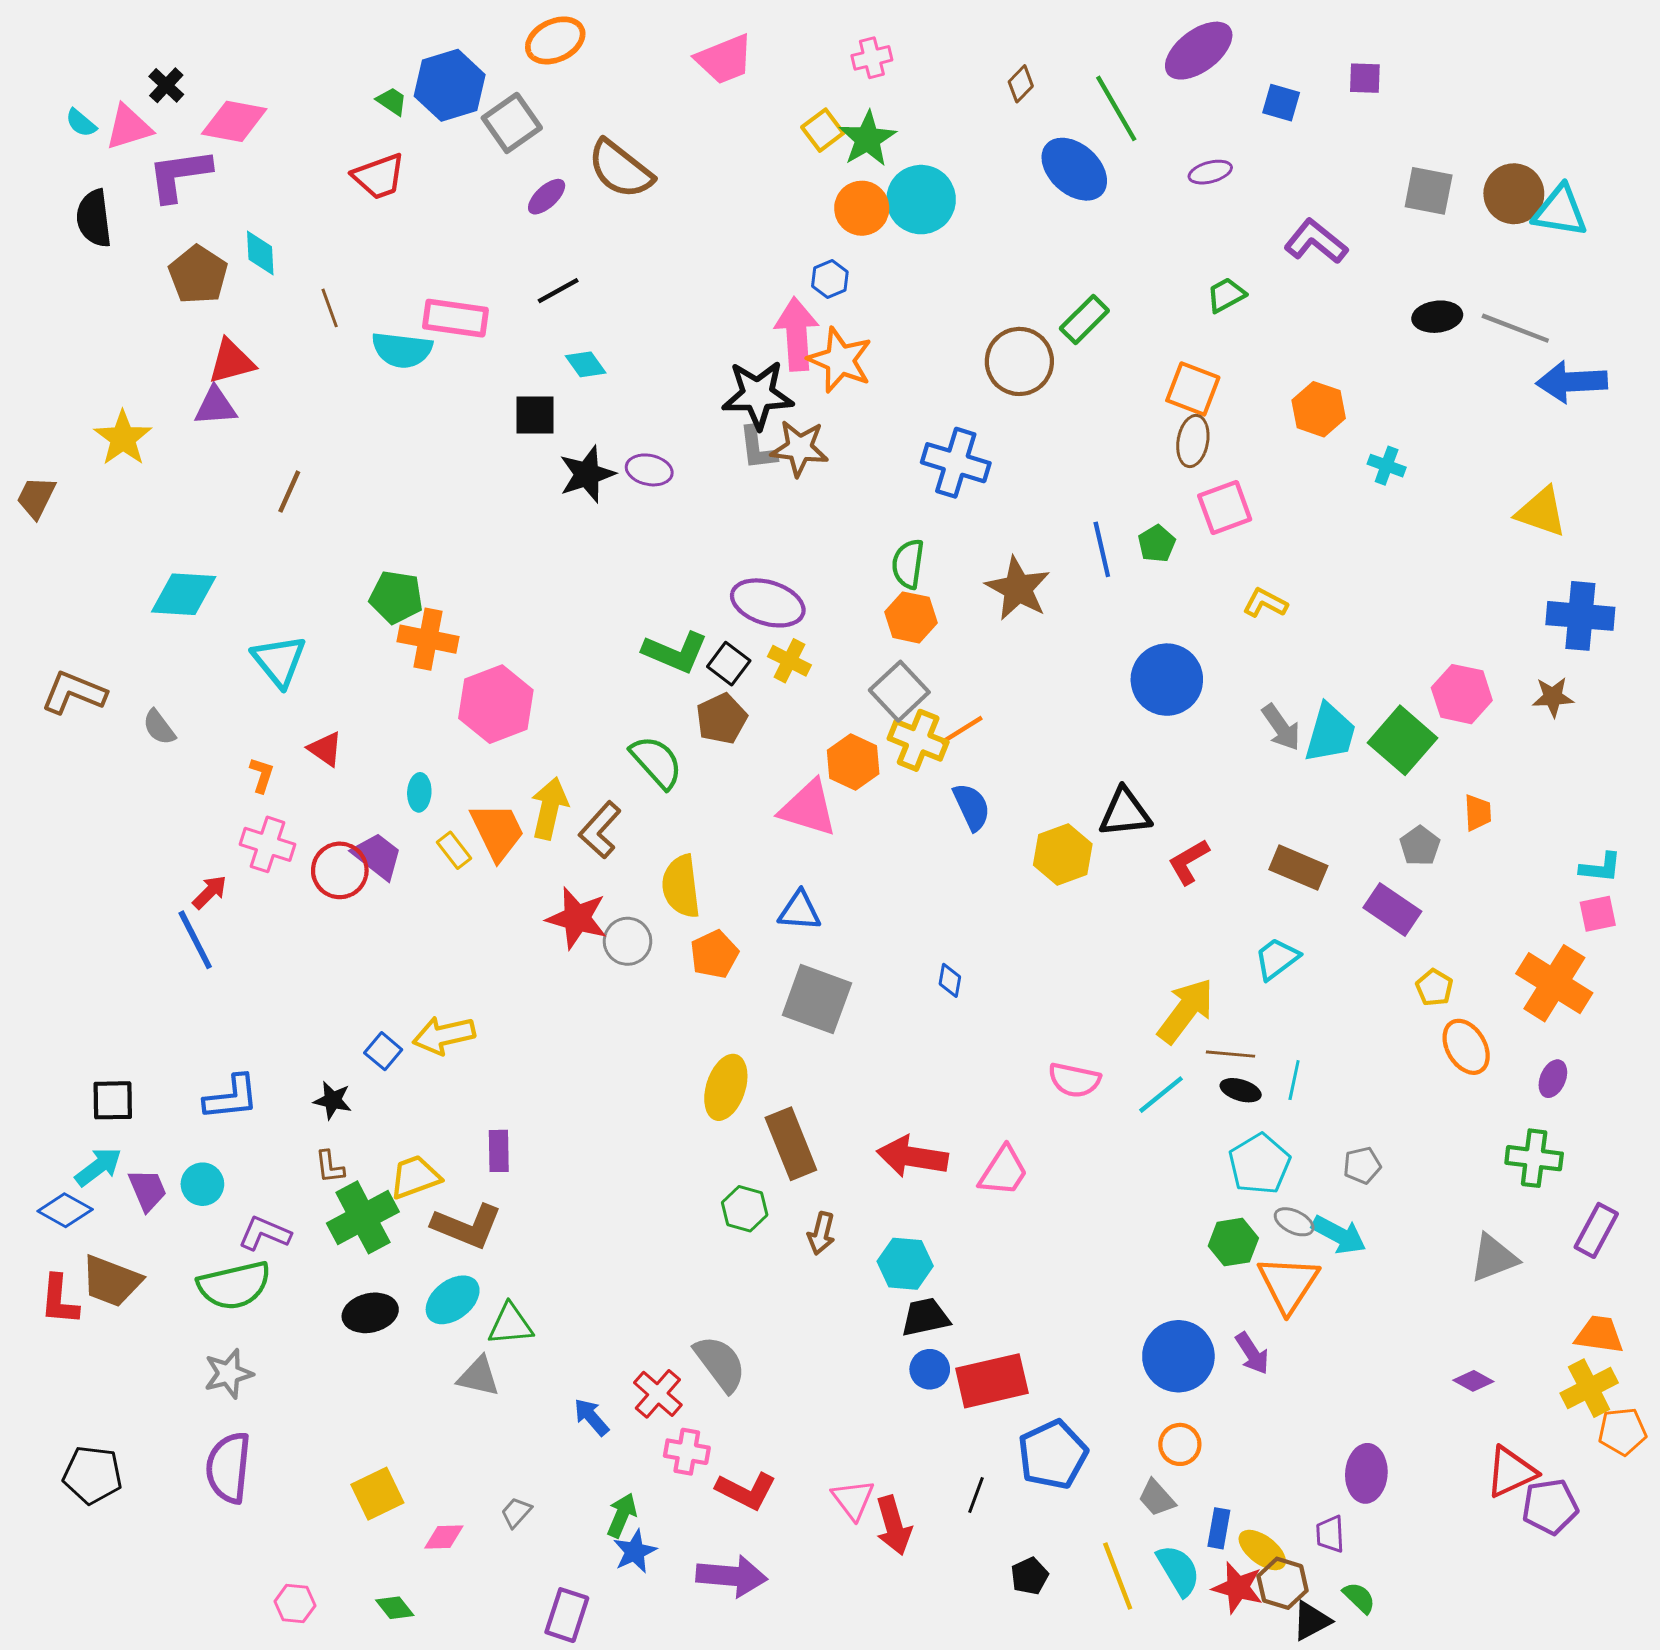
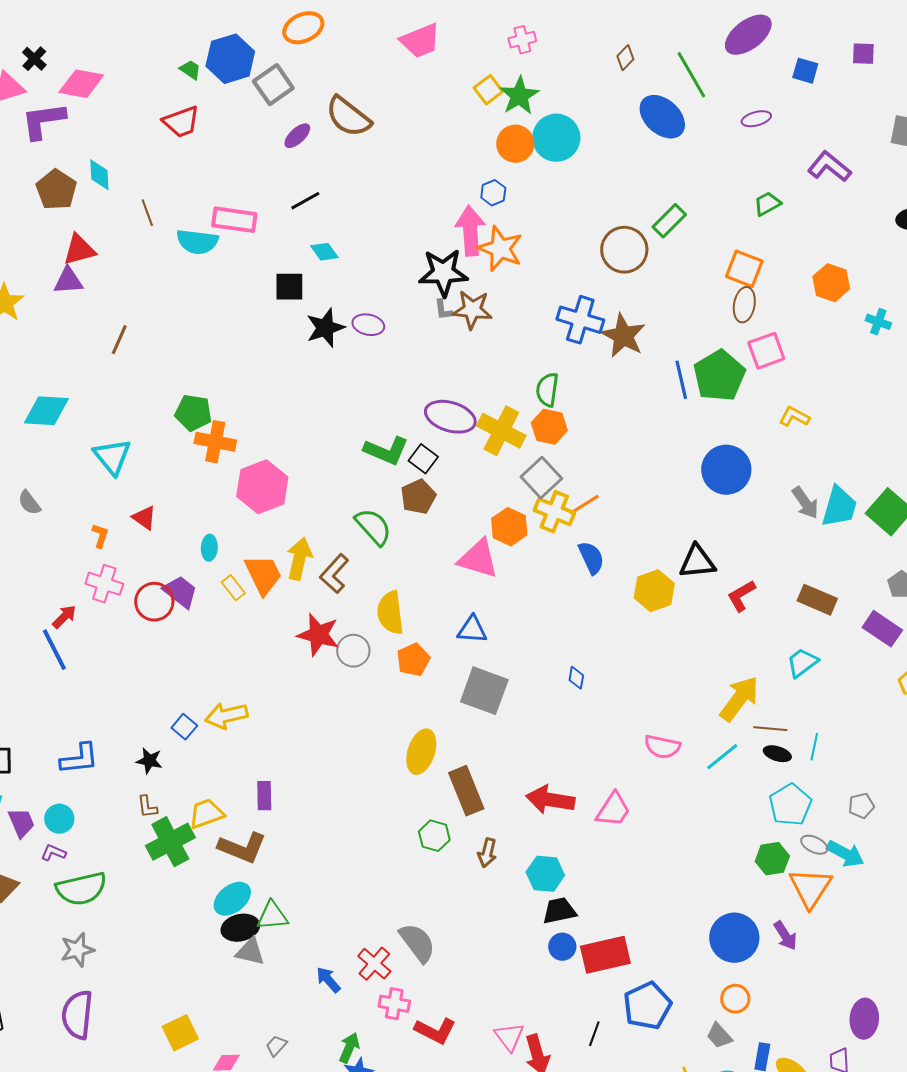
gray L-shape: (758, 448) -> (443, 310), size x0.7
green pentagon: (1157, 544) -> (719, 376), size x2.0
brown star: (1018, 588) -> (623, 336), moved
yellow cross: (789, 661) -> (501, 431), moved, size x1.6
purple L-shape: (265, 1233) -> (53, 853), moved, size x0.7
black ellipse: (370, 1313) -> (240, 928), moved

